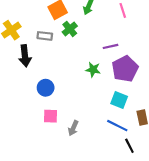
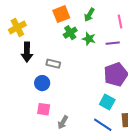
gray rectangle: (45, 36) -> (53, 64), moved
purple line: (111, 46) -> (113, 43), moved
green star: (93, 70) -> (89, 39), moved

